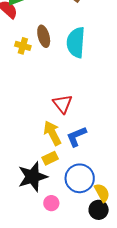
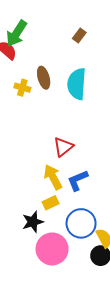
red triangle: (63, 104) -> (63, 147), turned 30
black star: (33, 177) -> (33, 222), size x0.7
pink circle: (51, 203) -> (52, 249), size x2.0

